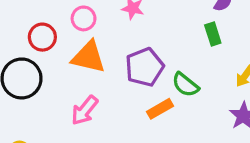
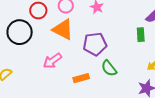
green semicircle: (185, 85) -> (109, 68), moved
orange rectangle: (160, 109) -> (81, 78), moved

